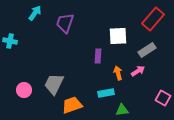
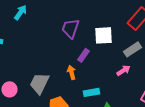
purple trapezoid: (65, 23) -> (71, 28), moved
purple rectangle: (98, 56) -> (84, 55), turned 32
orange arrow: (118, 73) -> (72, 72), moved

